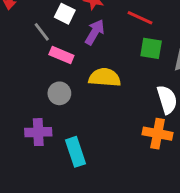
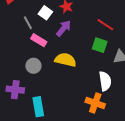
red line: (140, 18) -> (105, 25), moved

